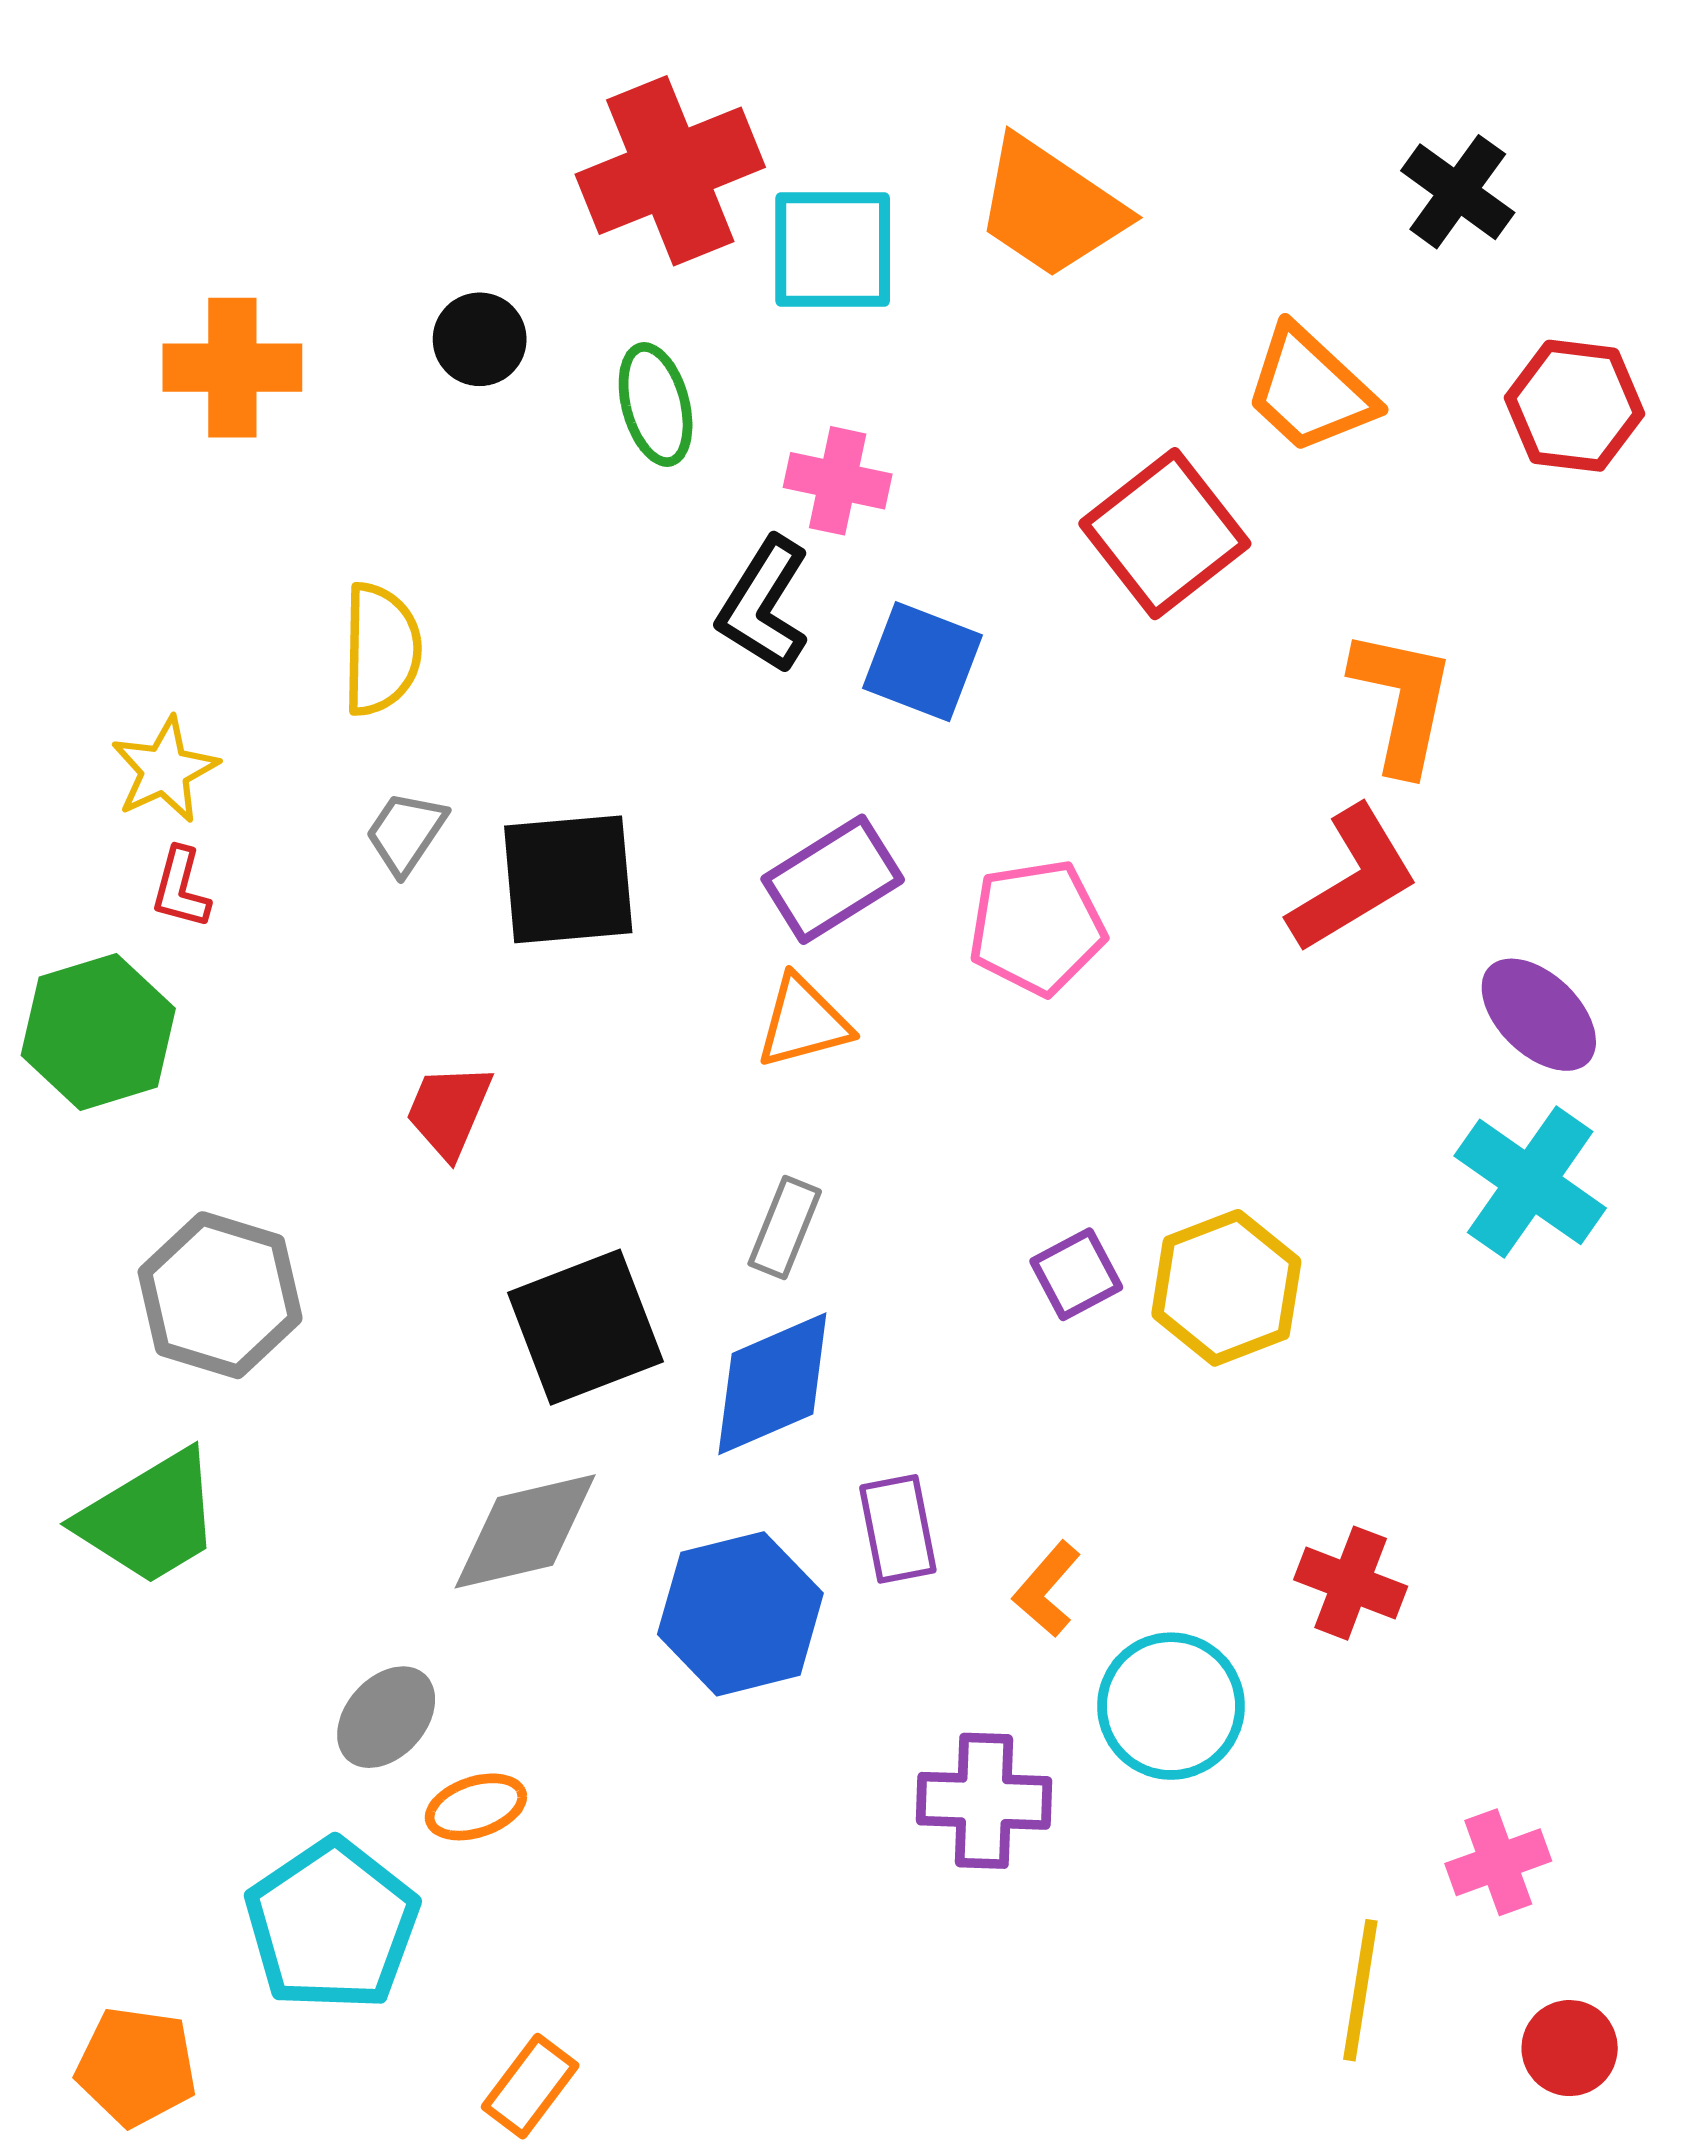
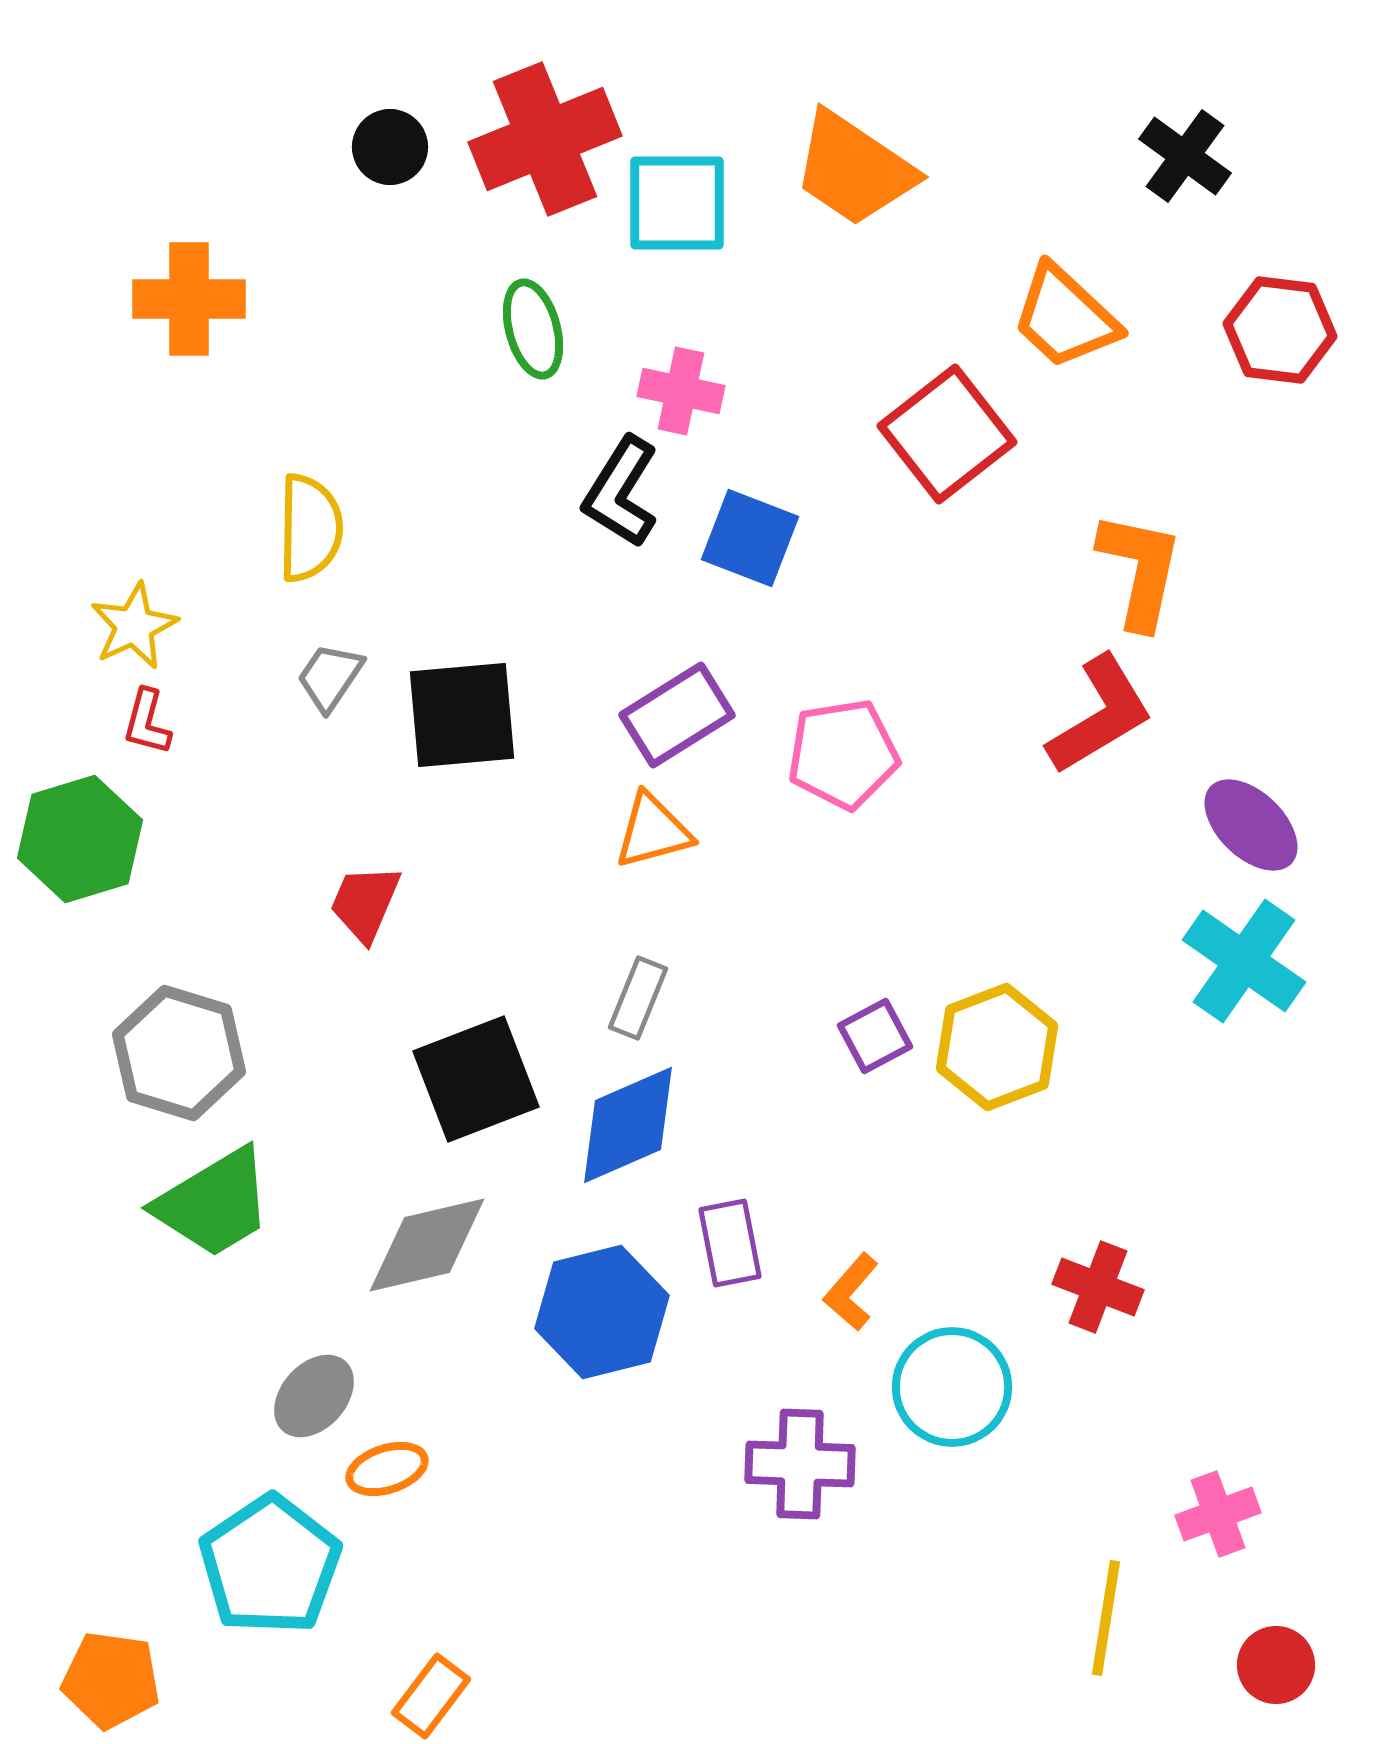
black circle: (480, 339) -> (390, 147), moved
green trapezoid: (150, 1518) -> (214, 1203), moved

